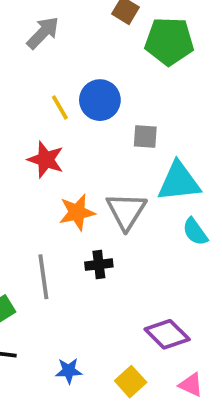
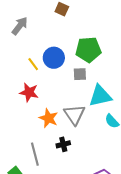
green pentagon: (169, 41) -> (88, 50), moved
orange star: (77, 212) -> (49, 118), turned -30

